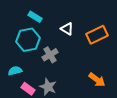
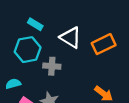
white triangle: (67, 29) -> (71, 37), size x1.5
gray cross: (50, 55) -> (52, 66), turned 35

